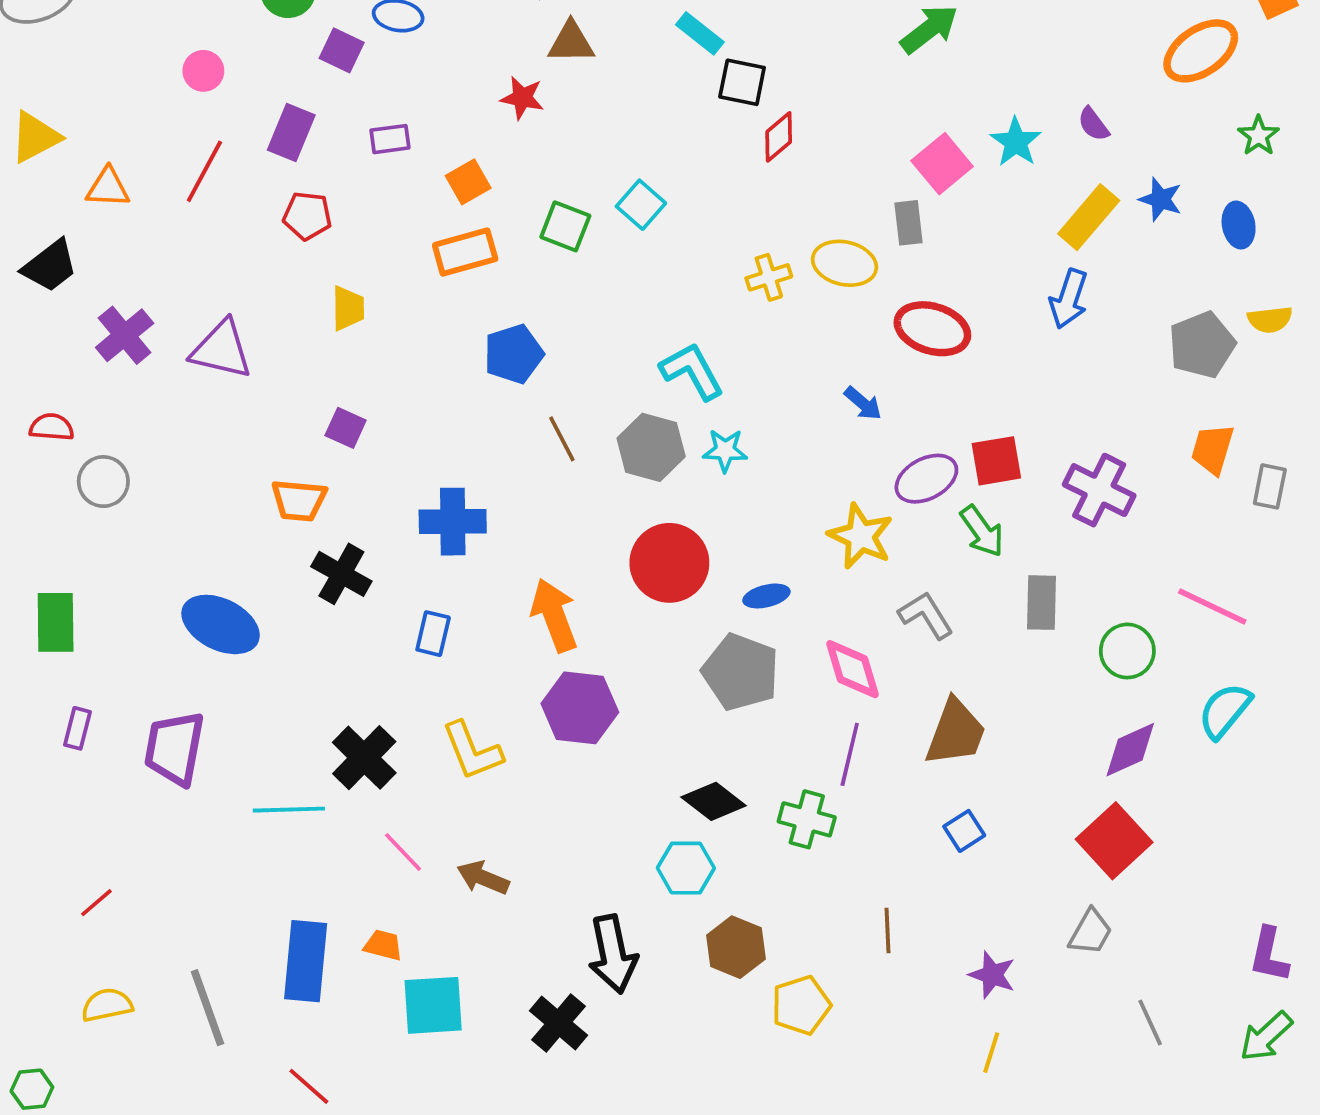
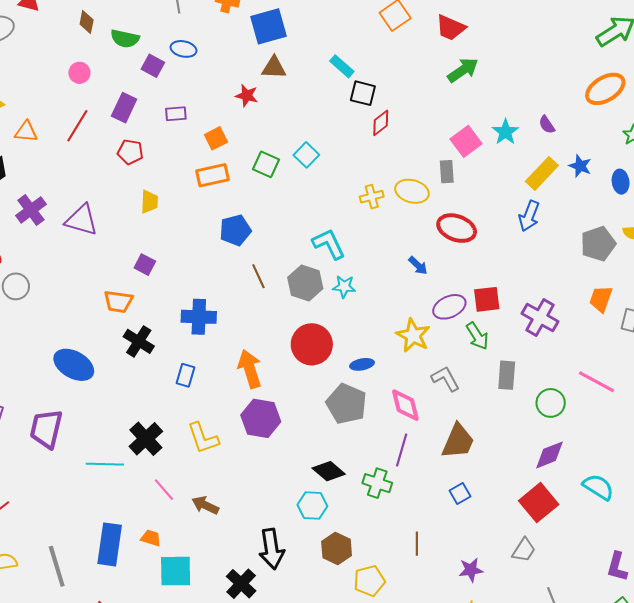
cyan semicircle: (1225, 711) -> (598, 487), moved, turned 80
purple star: (992, 975) -> (471, 570), turned -30

